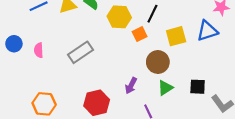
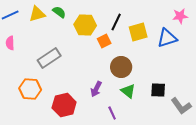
yellow square: (176, 36) -> (138, 32), moved
pink semicircle: (39, 50) -> (10, 43), moved
green triangle: (165, 88) -> (128, 91), turned -49
orange hexagon: (44, 104) -> (30, 89), moved

